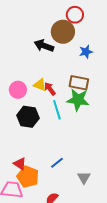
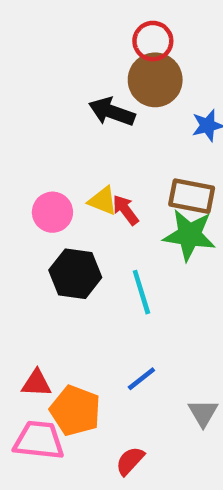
red circle: (75, 15) -> (153, 41), moved
cyan line: (57, 110) -> (141, 292), moved
red triangle: (20, 164) -> (37, 383), moved, turned -32

